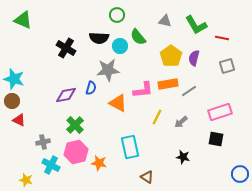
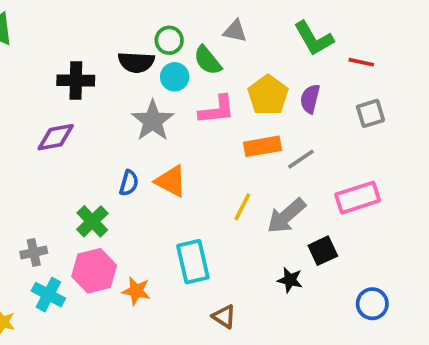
green circle: (117, 15) -> (169, 40), moved
gray triangle: (165, 21) -> (235, 31), moved
black cross: (66, 48) -> (76, 80), turned -30
gray star: (108, 70) -> (153, 121), turned -30
blue semicircle: (91, 88) -> (129, 183), moved
pink L-shape: (143, 90) -> (217, 110), moved
purple diamond: (66, 95) -> (56, 137), moved
gray arrow: (181, 122) -> (286, 216), size x1.6
black square: (216, 139) -> (323, 251), moved, turned -35
blue circle: (240, 174) -> (372, 304), moved

